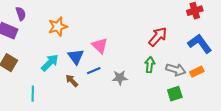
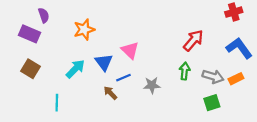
brown arrow: (72, 81) -> (110, 93), moved

